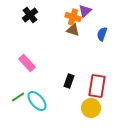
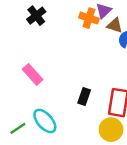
brown triangle: (73, 30) -> (115, 25), moved
green line: (18, 97) -> (18, 128), moved

